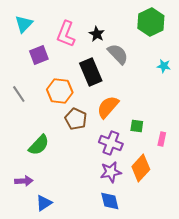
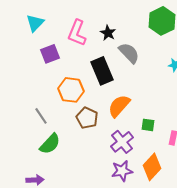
gray line: (19, 94) -> (41, 116), moved
purple cross: (111, 143) -> (122, 142), turned 30

